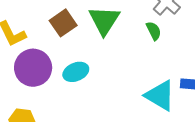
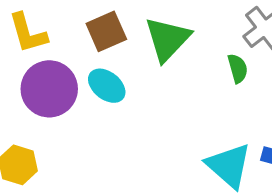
cyan ellipse: (76, 72) -> (107, 86), moved, turned 50

